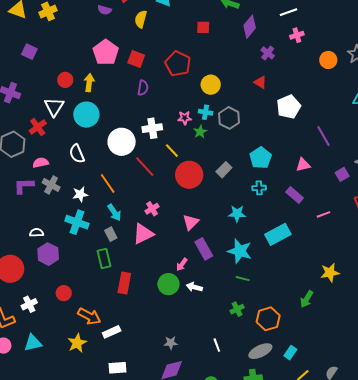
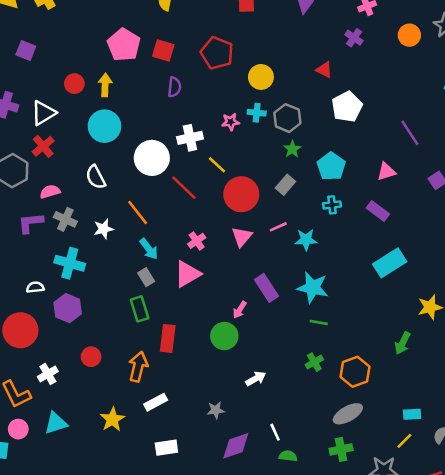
purple cross: (268, 53) -> (354, 38), moved
white triangle: (54, 107) -> (43, 113), moved, turned 30
white pentagon: (289, 107) -> (347, 107), moved
green star: (200, 132) -> (292, 149), moved
pink line: (323, 214) -> (278, 227), moved
cyan cross: (77, 222) -> (70, 263), moved
pink triangle: (191, 222) -> (242, 237), moved
white semicircle: (37, 233) -> (35, 287), moved
cyan rectangle: (278, 234) -> (390, 263), moved
white arrow: (194, 287) -> (256, 379), moved, turned 140
orange arrow: (89, 316) -> (138, 367), moved, turned -100
gray star: (171, 343) -> (216, 410), moved
white line: (217, 345) -> (275, 432), moved
cyan rectangle: (290, 353) -> (412, 414), moved, turned 56

